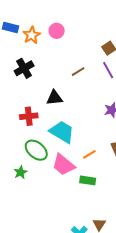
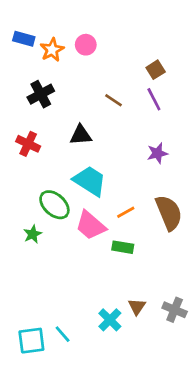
brown line: (78, 72) -> (113, 100), turned 64
red cross: (29, 116) -> (28, 144), moved, turned 30

